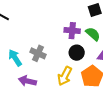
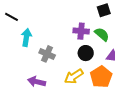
cyan arrow: (15, 58) -> (26, 37), moved, turned 42
yellow arrow: (65, 76) -> (74, 76), turned 30

